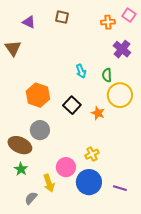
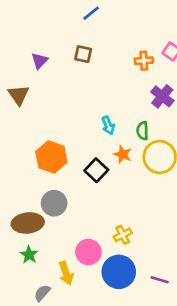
purple triangle: (29, 22) -> (40, 61), turned 48
orange star: (98, 113) -> (123, 154), moved
brown ellipse: (20, 145) -> (28, 223), turned -30

